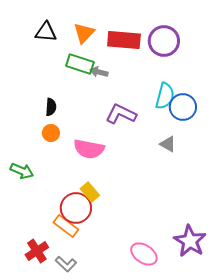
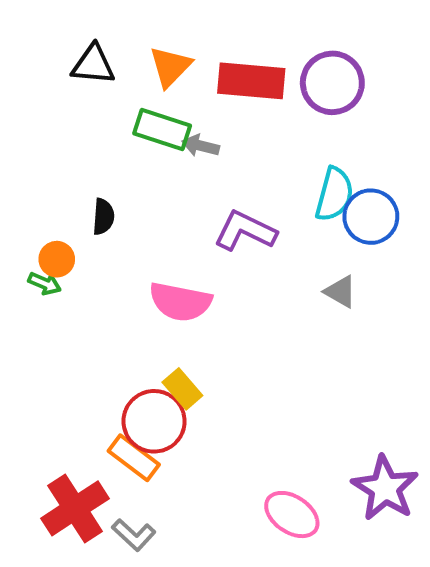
orange circle: (51, 133) -> (57, 259), moved
green arrow: (22, 171) -> (45, 284), moved, size x0.7
red cross: (37, 251) -> (75, 508), size x1.4

